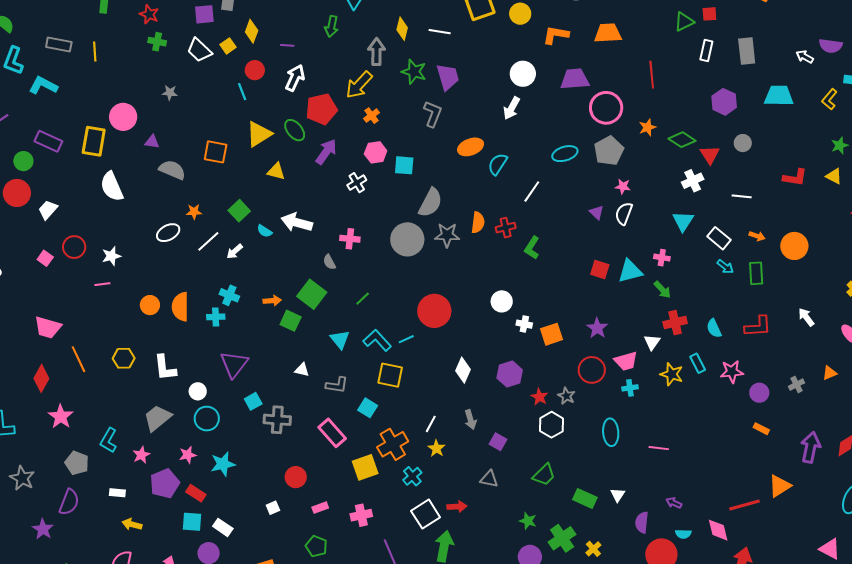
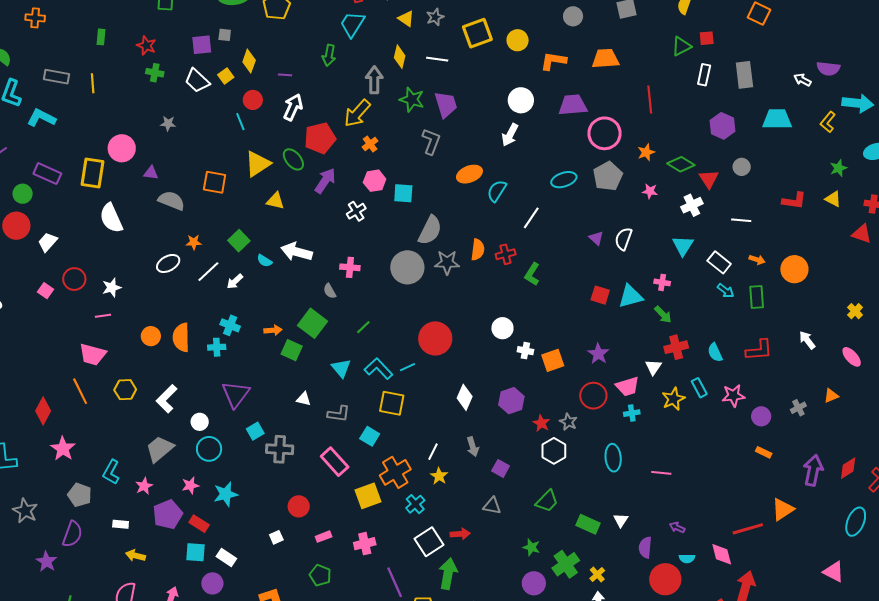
pink star: (623, 186) -> (650, 191), moved
pink trapezoid: (48, 327) -> (93, 354), moved
white L-shape: (165, 368) -> (167, 399), turned 52
yellow star: (672, 374) -> (673, 399), turned 30

